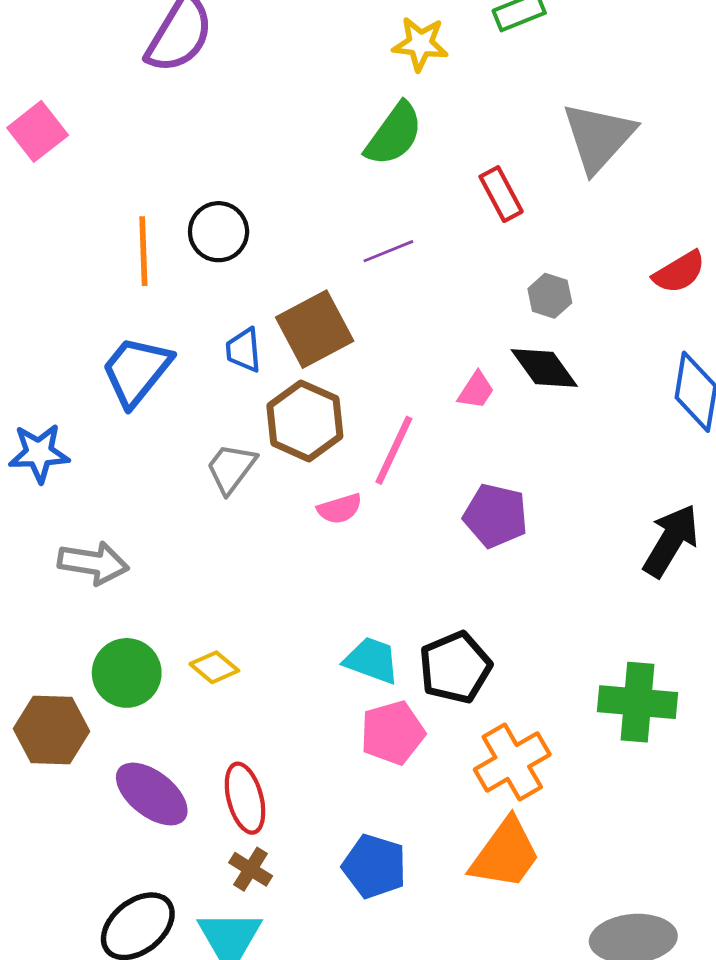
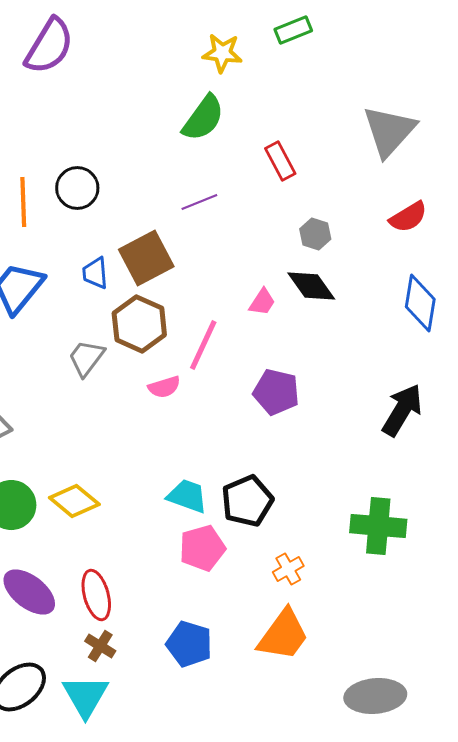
gray triangle: (599, 137) -> (389, 131), moved
yellow diamond: (214, 667) -> (74, 501), size x1.4
orange cross: (512, 762) -> (288, 569), size x0.6

